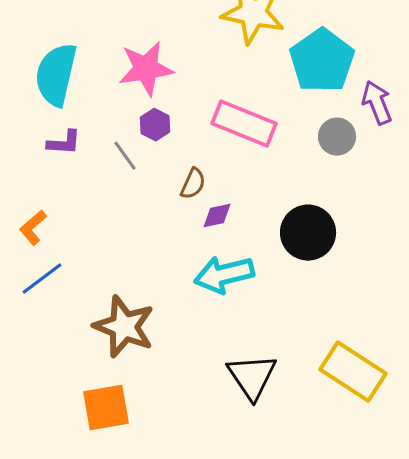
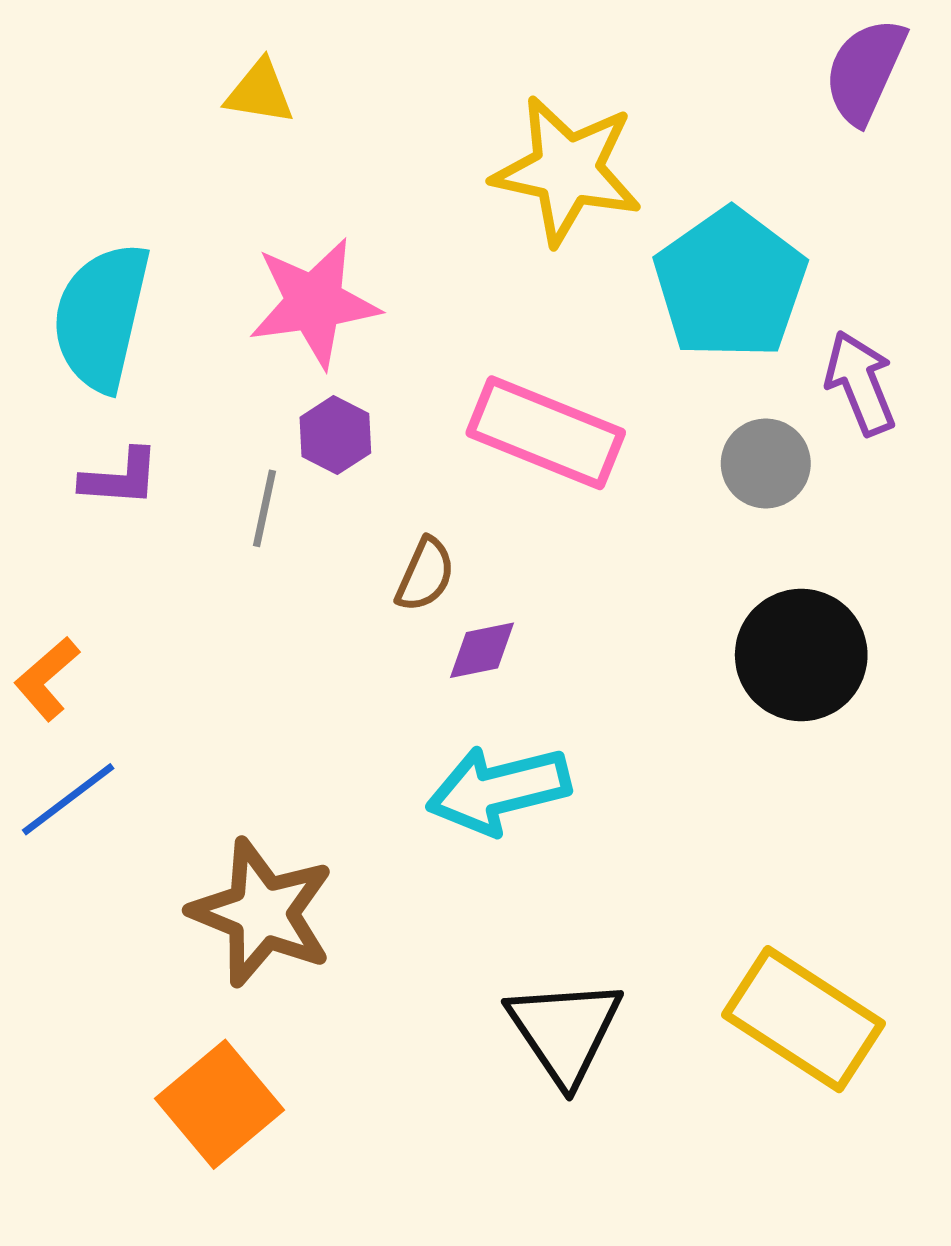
gray line: (125, 156) -> (264, 508), turned 48
black circle: (308, 233) -> (801, 655), moved
orange square: (106, 408) -> (220, 1104), turned -30

